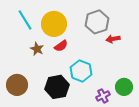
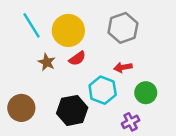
red arrow: (113, 39) -> (123, 67), moved
green circle: (124, 87) -> (146, 93), moved

